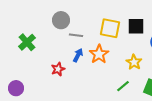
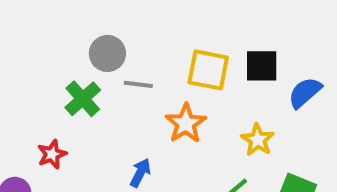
green cross: (27, 42) -> (83, 99), moved
blue arrow: (78, 55) -> (140, 173), moved
red star: (58, 69) -> (52, 154), moved

